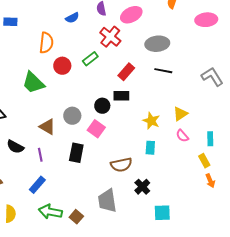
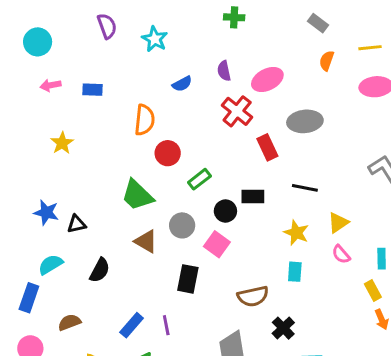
green rectangle: (90, 59) -> (199, 179), moved
black line: (163, 71) -> (305, 188), moved
red rectangle: (126, 72) -> (267, 147), moved, turned -66
green trapezoid: (33, 83) -> (137, 195), moved
black semicircle: (15, 147) -> (100, 270), turned -90
purple line: (40, 155) -> (166, 325), moved

